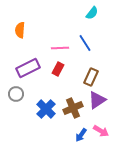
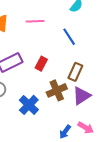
pink line: (60, 48) -> (35, 21), moved
brown cross: (73, 108) -> (57, 90), moved

